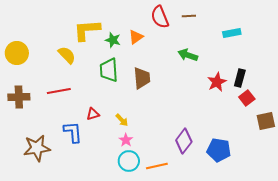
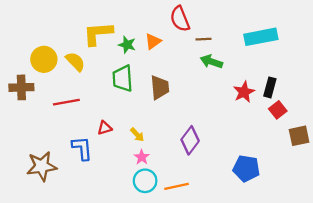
brown line: (189, 16) -> (204, 39), moved
cyan rectangle: (232, 33) -> (261, 37), size x1.6
yellow circle: (17, 53) -> (44, 59), moved
brown cross: (19, 97) -> (21, 87), moved
purple diamond: (184, 141) -> (190, 140), moved

